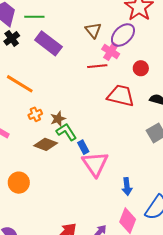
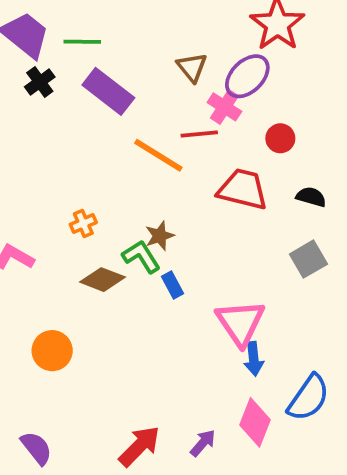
orange line: (20, 84) -> (158, 155), moved
brown star: (58, 119) -> (160, 236), moved
pink triangle: (95, 164) -> (240, 323), moved

